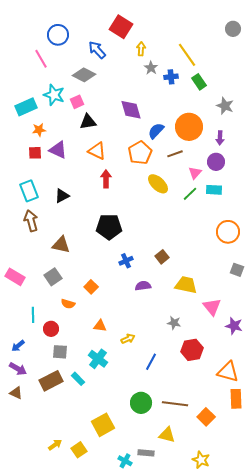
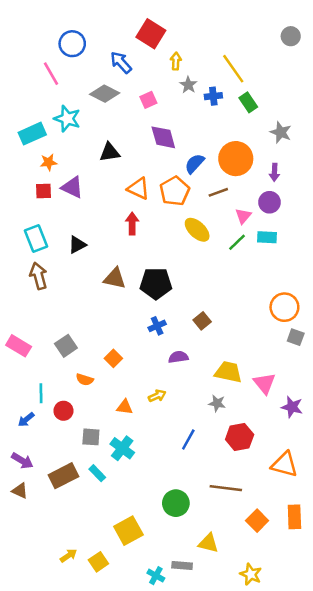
pink square: (77, 102) -> (148, 100), moved
orange triangle: (97, 151) -> (138, 189), moved
black pentagon: (109, 227) -> (156, 283), moved
orange circle: (228, 232) -> (284, 307), moved
brown triangle: (61, 245) -> (115, 278), moved
yellow trapezoid: (186, 285) -> (228, 372), moved
yellow arrow: (128, 339) -> (157, 396), moved
blue arrow: (18, 346) -> (26, 420), moved
gray square: (60, 352) -> (91, 437), moved
blue line: (151, 362) -> (188, 439), moved
orange rectangle: (236, 399) -> (294, 517), moved
brown line: (175, 404) -> (226, 488), moved

